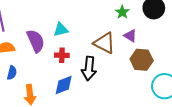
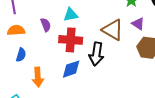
purple semicircle: (36, 41) -> (46, 25), size x0.6
red cross: (62, 55) -> (71, 40), size x1.6

